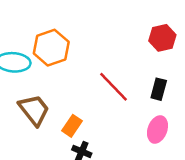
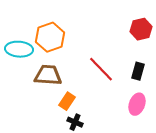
brown trapezoid: (34, 110) -> (48, 75), moved, turned -48

